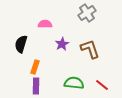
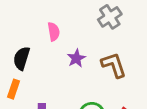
pink semicircle: (45, 24) -> (54, 32), turned 80
orange rectangle: (35, 67) -> (14, 89), moved

